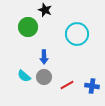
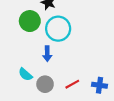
cyan circle: (77, 34) -> (58, 29), moved
gray circle: (44, 77) -> (45, 84), moved

